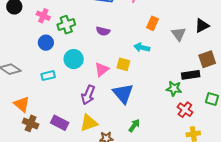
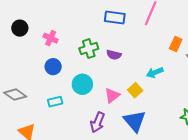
orange rectangle: (153, 23) -> (176, 44), moved
green cross: (66, 25) -> (89, 49), moved
cyan arrow: (142, 47) -> (155, 72), turned -35
yellow square: (123, 64) -> (135, 90), turned 32

